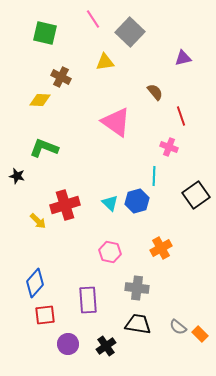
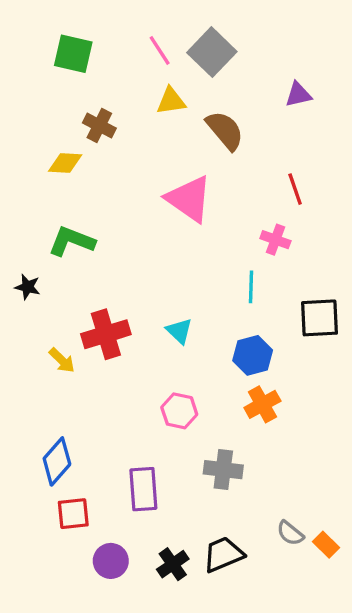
pink line: (93, 19) -> (160, 50), moved
brown semicircle: (155, 92) -> (225, 130), moved, size x1.5
black square: (196, 195) -> (320, 318), turned 32
blue hexagon: (137, 201) -> (253, 355), moved
black trapezoid: (138, 324) -> (223, 554), moved, turned -32

